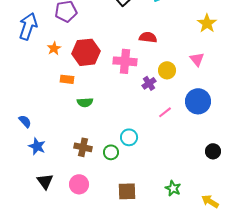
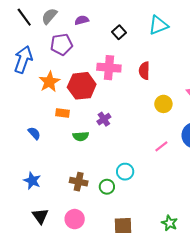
red semicircle: (148, 37) -> (144, 71), turned -96
orange star: (54, 48) -> (49, 82), size x1.5
pink cross: (125, 61) -> (109, 68), moved
purple cross: (149, 83) -> (104, 119), moved
blue semicircle: (25, 121) -> (34, 133), moved

